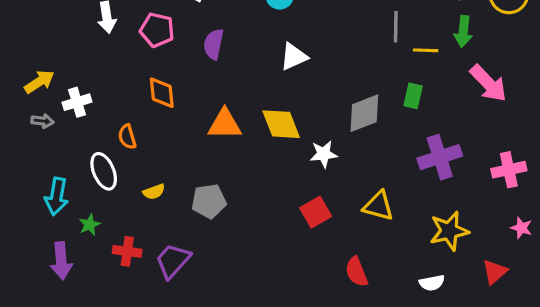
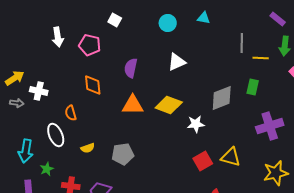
purple semicircle: (214, 44) -> (131, 68), moved
white cross: (77, 102) -> (39, 91), turned 30
yellow diamond: (281, 124) -> (169, 105), turned -48
red square: (316, 212) -> (203, 161), moved

